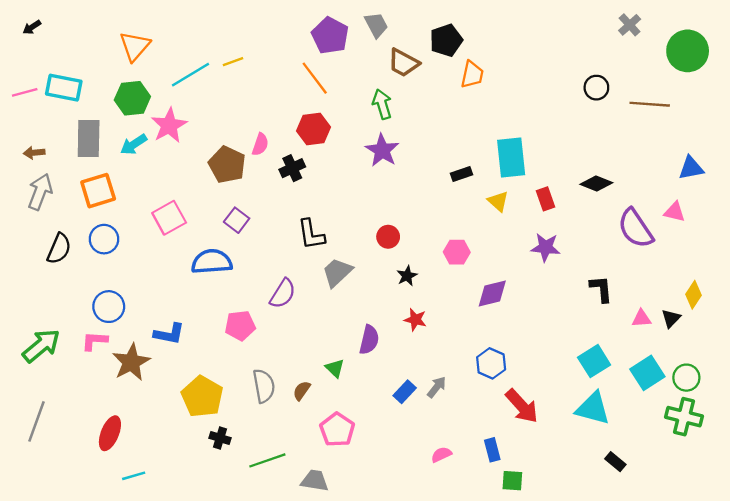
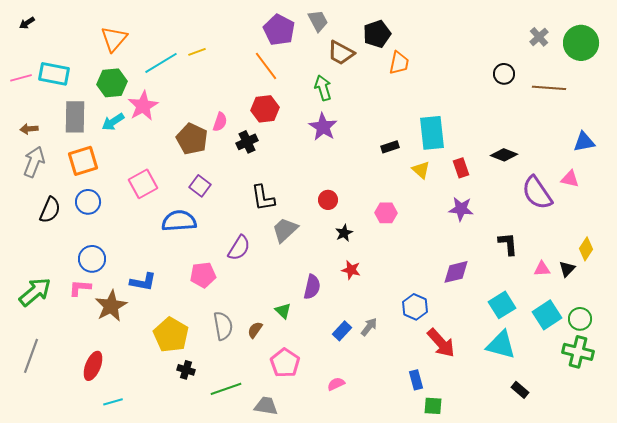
gray cross: (630, 25) -> (539, 37), moved
purple diamond: (492, 294) -> (456, 272), moved
pink semicircle: (441, 455) -> (336, 384), moved

